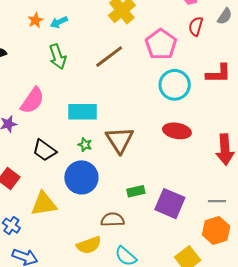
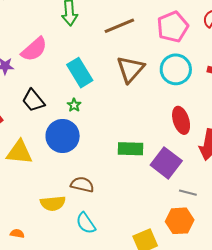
cyan rectangle: (82, 112) -> (80, 73), turned 44
red ellipse: (177, 131) -> (181, 120), moved, turned 48
brown triangle: (120, 140) -> (131, 69), moved
green rectangle: (136, 191) -> (131, 149), moved, size x1.4
purple square: (170, 204) -> (166, 163), moved

